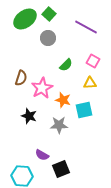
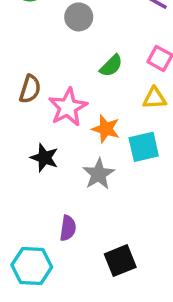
gray star: (59, 125) -> (99, 174), turned -30
purple semicircle: (42, 155) -> (68, 228), turned -112
black square: (61, 169) -> (120, 261), moved

